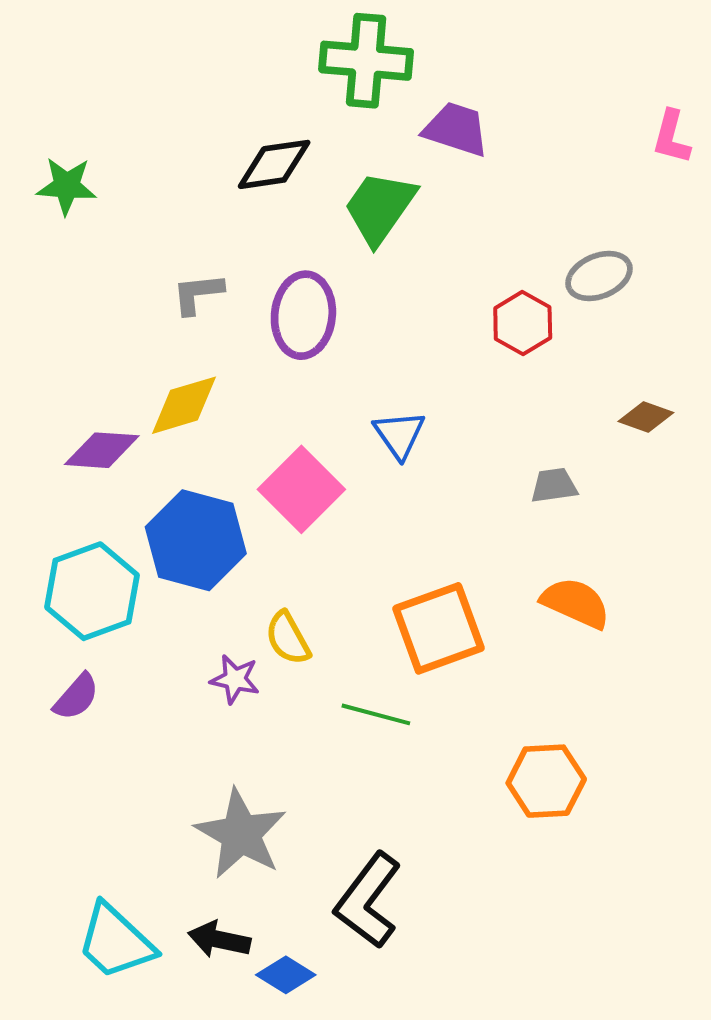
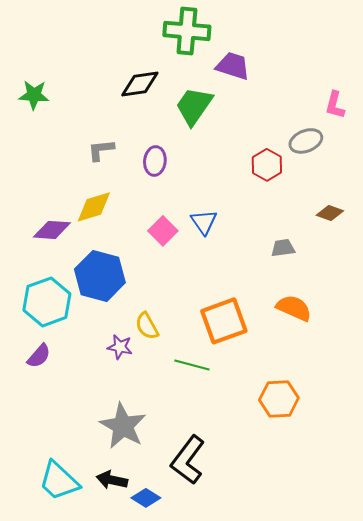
pink L-shape: (671, 137) -> (335, 105), moved
purple ellipse: (303, 315) -> (155, 161), size x0.7
pink square: (301, 489) -> (163, 231), moved, size x0.7

